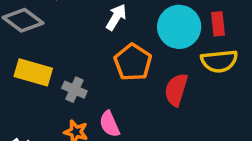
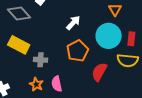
gray cross: (74, 90) -> (41, 60), turned -32

